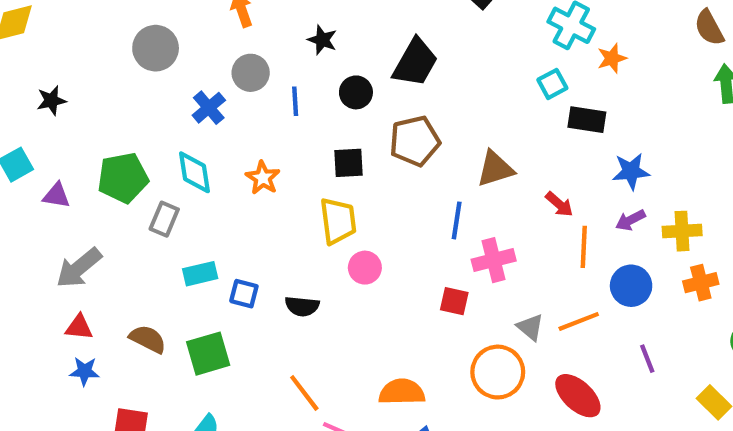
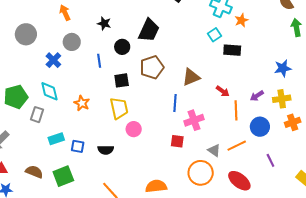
blue line: (295, 101) -> (99, 61), moved
blue star: (631, 171) -> (283, 68), moved
orange star: (263, 178) -> (82, 103), moved

